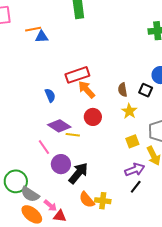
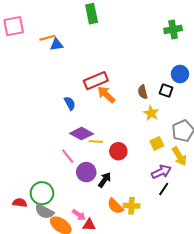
red circle: (93, 117) -> (118, 151), moved
black arrow: (78, 173) -> (105, 180), size x0.7
gray semicircle: (30, 194) -> (44, 211), moved

